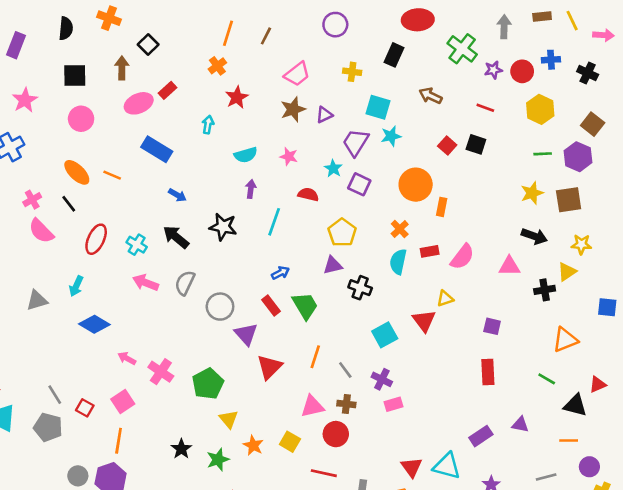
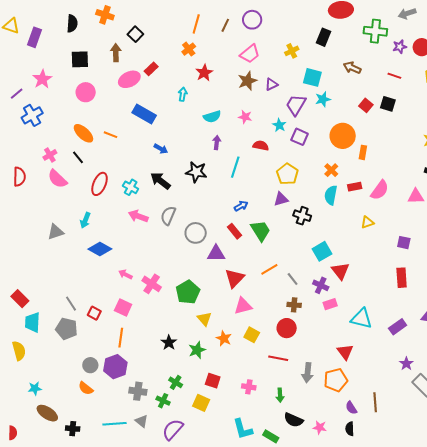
purple circle: (335, 25) -> (252, 20), moved
gray arrow: (504, 27) -> (407, 13), turned -108
green cross: (462, 49) -> (375, 31), turned -30
yellow cross: (352, 72) -> (292, 51), turned -32
red triangle: (424, 321) -> (340, 271), moved
purple triangle: (246, 334) -> (216, 254), turned -48
orange line: (315, 357) -> (269, 269), turned 42
pink square: (123, 402) -> (123, 307), turned -30
pink triangle: (312, 406) -> (243, 306), moved
cyan triangle: (447, 466) -> (361, 319), moved

